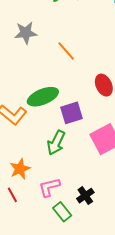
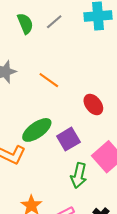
green arrow: (56, 143) -> (79, 176), moved

